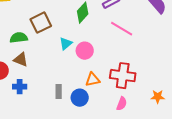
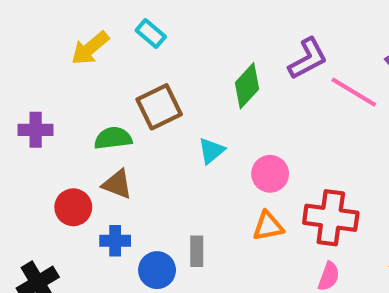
pink line: (122, 29) -> (354, 92), moved
pink circle: (85, 51) -> (270, 174), moved
blue circle: (80, 98) -> (157, 270), moved

